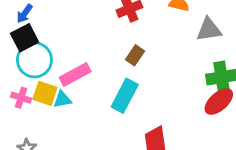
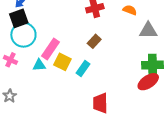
pink rectangle: (75, 75) -> (50, 49), turned -35
yellow square: (45, 93) -> (62, 62), moved
cyan rectangle: (125, 96) -> (83, 69), size x0.7

